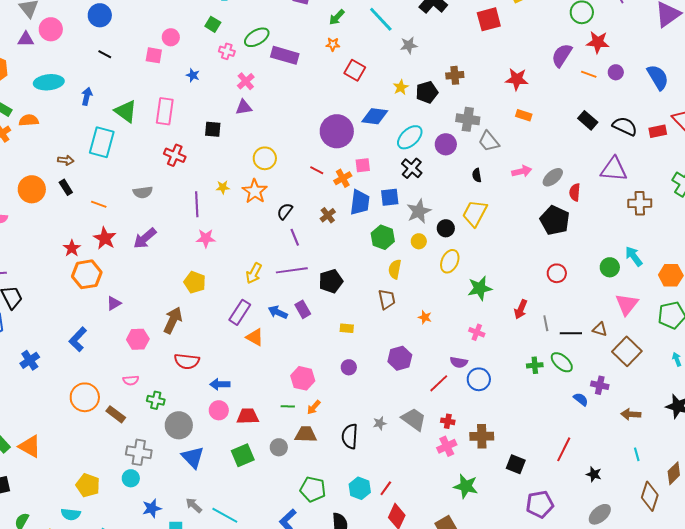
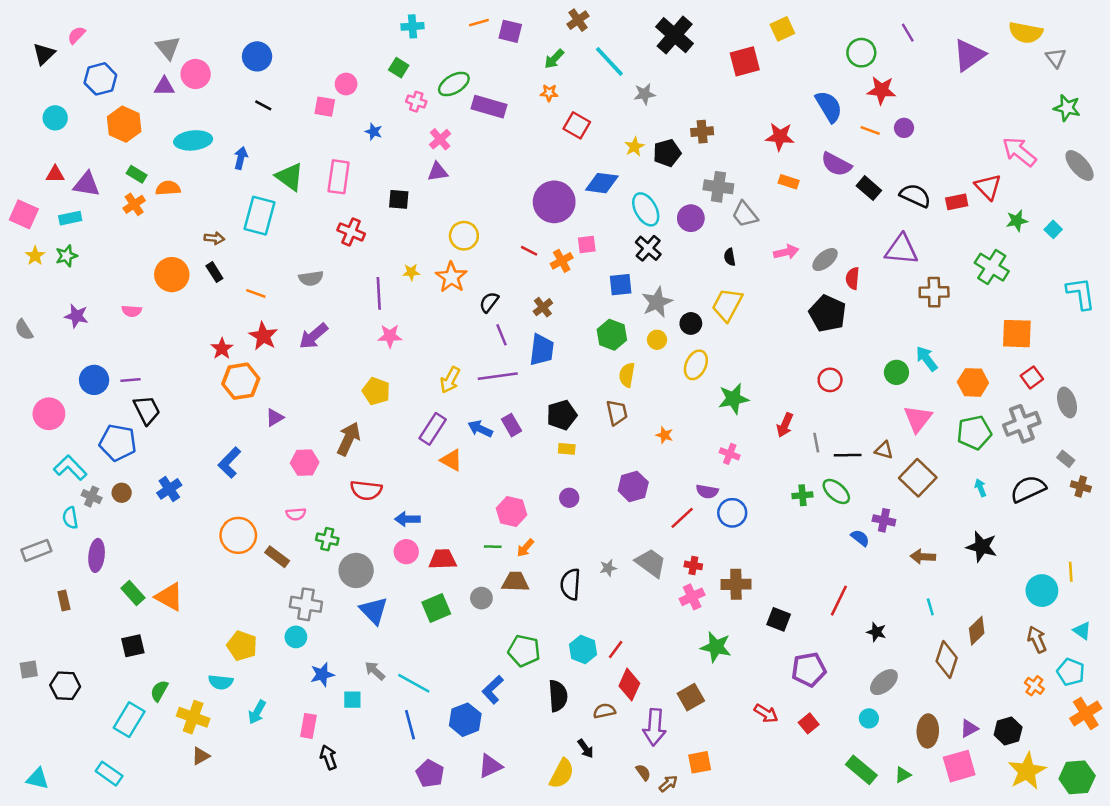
purple semicircle: (562, 55) -> (836, 164), moved, turned -95
blue semicircle: (658, 77) -> (829, 107), moved
cyan ellipse: (410, 137) -> (646, 209), turned -76
blue trapezoid: (360, 202) -> (542, 350), moved
black pentagon: (331, 281) -> (562, 415), moved

